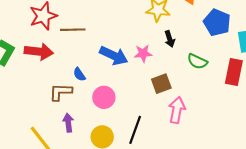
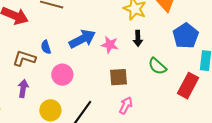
blue arrow: (114, 56) -> (82, 39), turned -68
pink arrow: (177, 110) -> (126, 105), size x0.7

